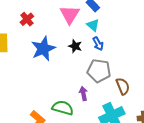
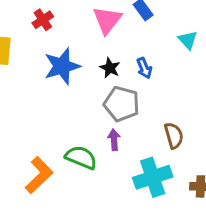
cyan triangle: (93, 25) -> (188, 40), moved
gray pentagon: (99, 71) -> (122, 104), moved

